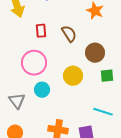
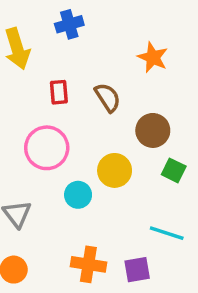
green square: (107, 76) -> (174, 170), turned 32
cyan circle: (42, 90) -> (78, 195), moved

